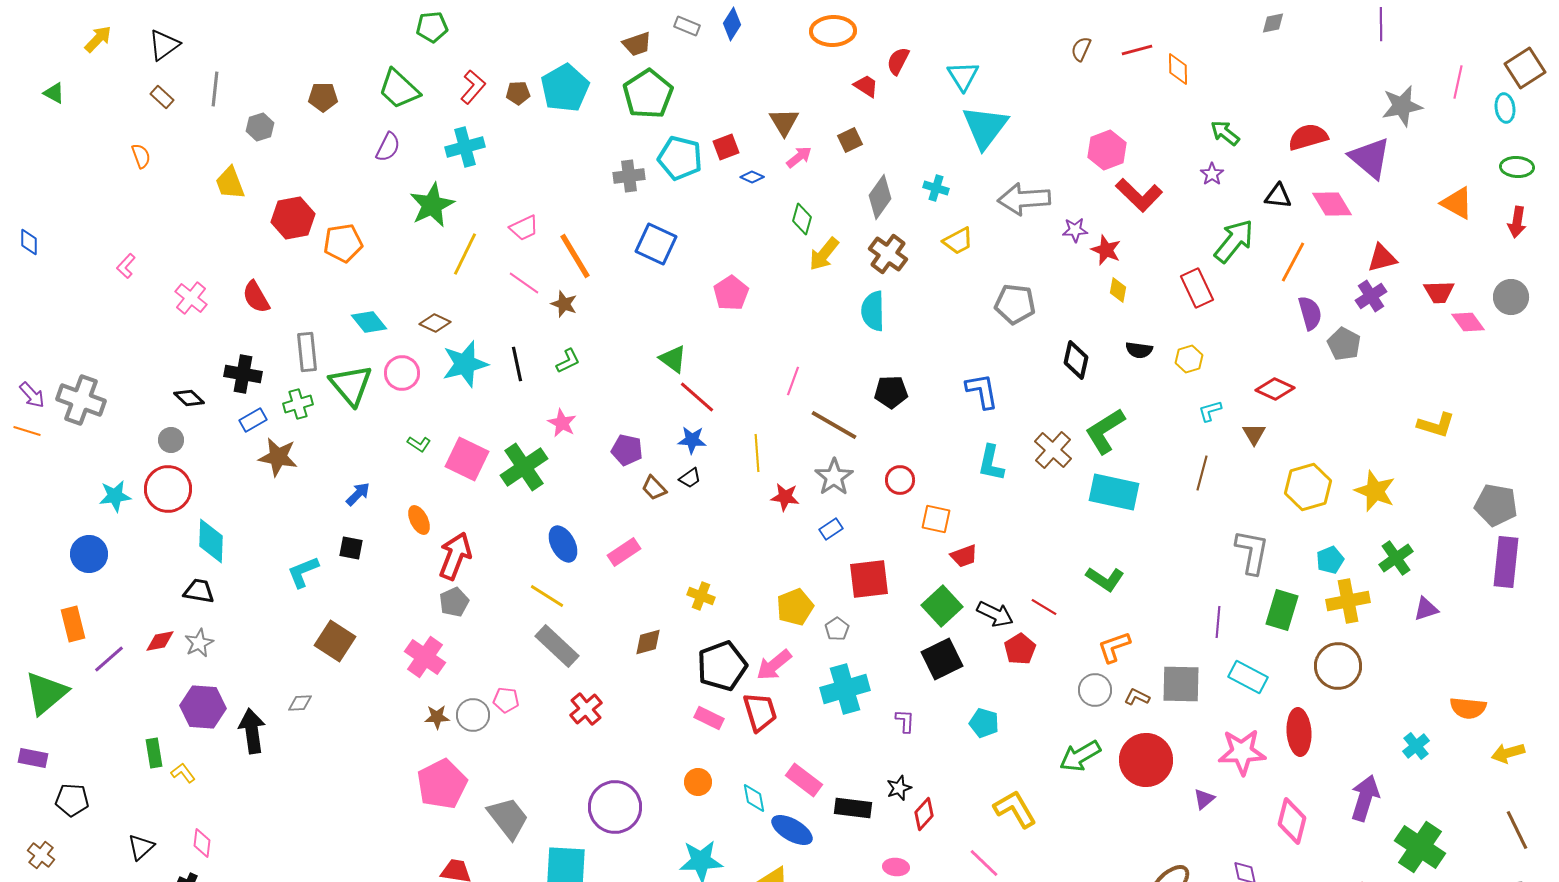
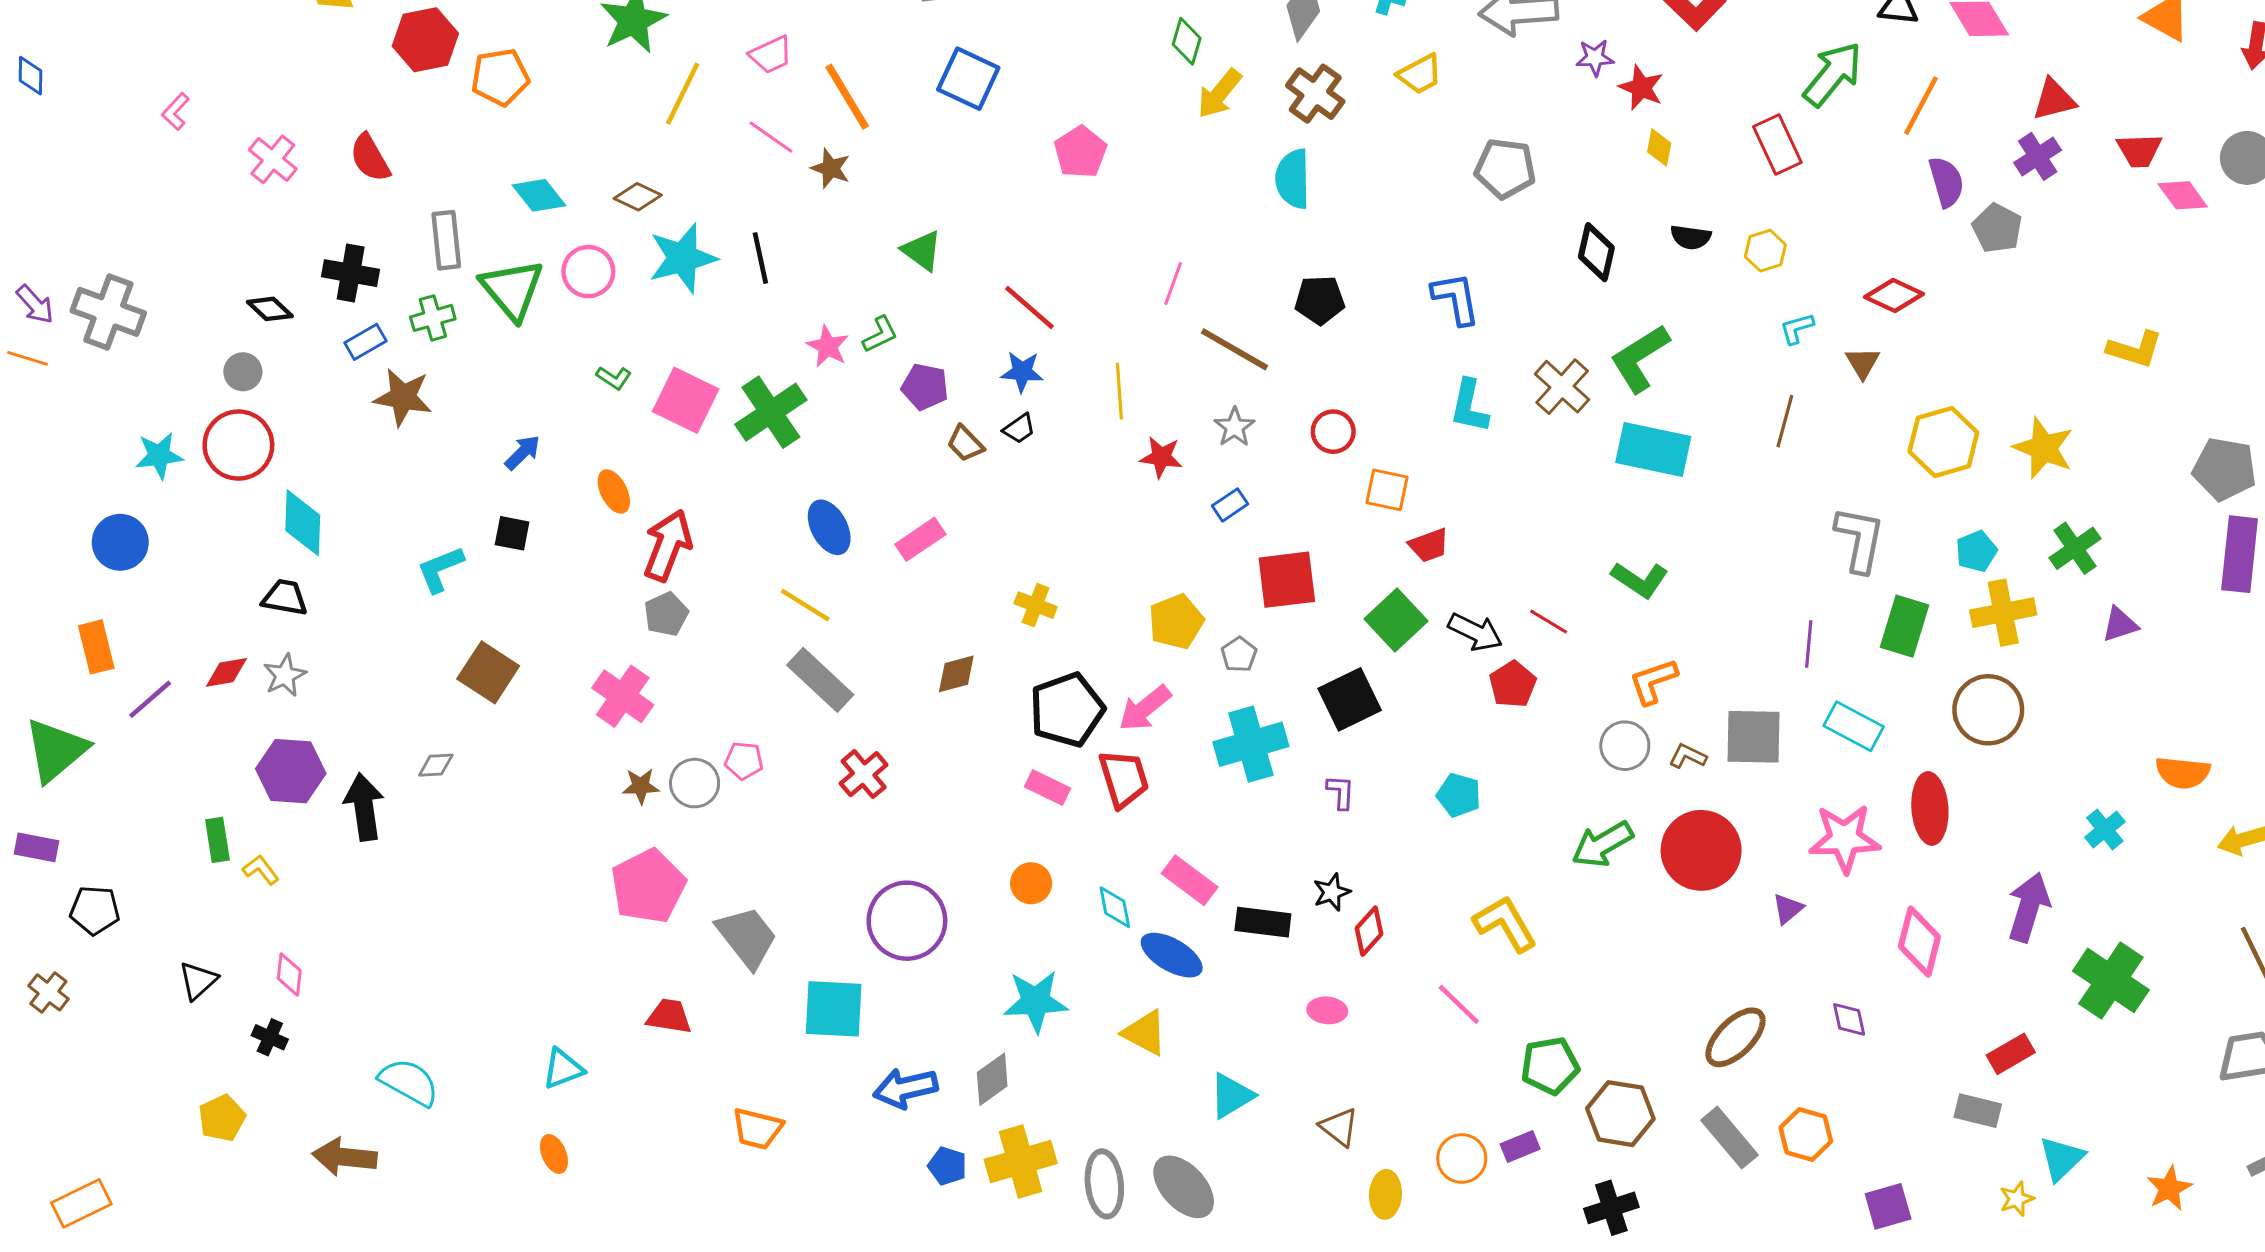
green triangle: (673, 359) -> (922, 251), moved
green L-shape: (568, 361) -> (880, 334), moved
gray star: (834, 477) -> (1234, 427), size x0.7
black square: (942, 659) -> (1350, 699), moved

